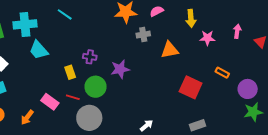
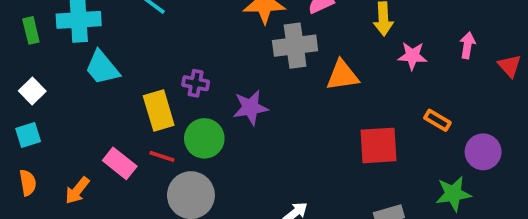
gray cross: (143, 35) -> (295, 46), size x1.6
yellow rectangle: (70, 72) -> (159, 110), size x1.5
red square: (191, 87) -> (379, 145), turned -30
green star: (253, 112) -> (453, 194), moved

